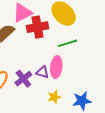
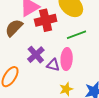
purple cross: (23, 79) -> (36, 55), moved

